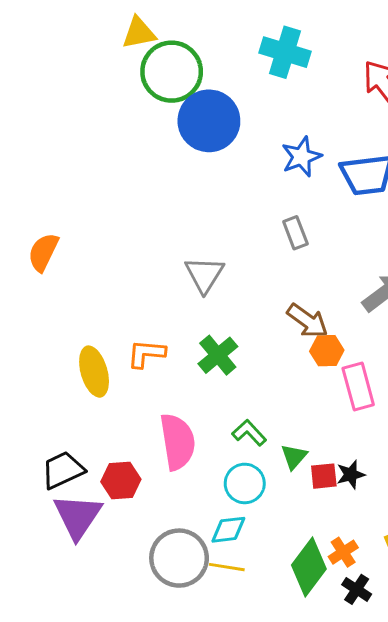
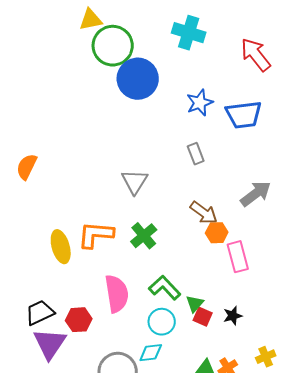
orange L-shape: (146, 354) -> (96, 235), size x1.4
green L-shape: (249, 433) -> (165, 288), size x1.4
red square: (324, 476) -> (203, 317), moved, turned 30

